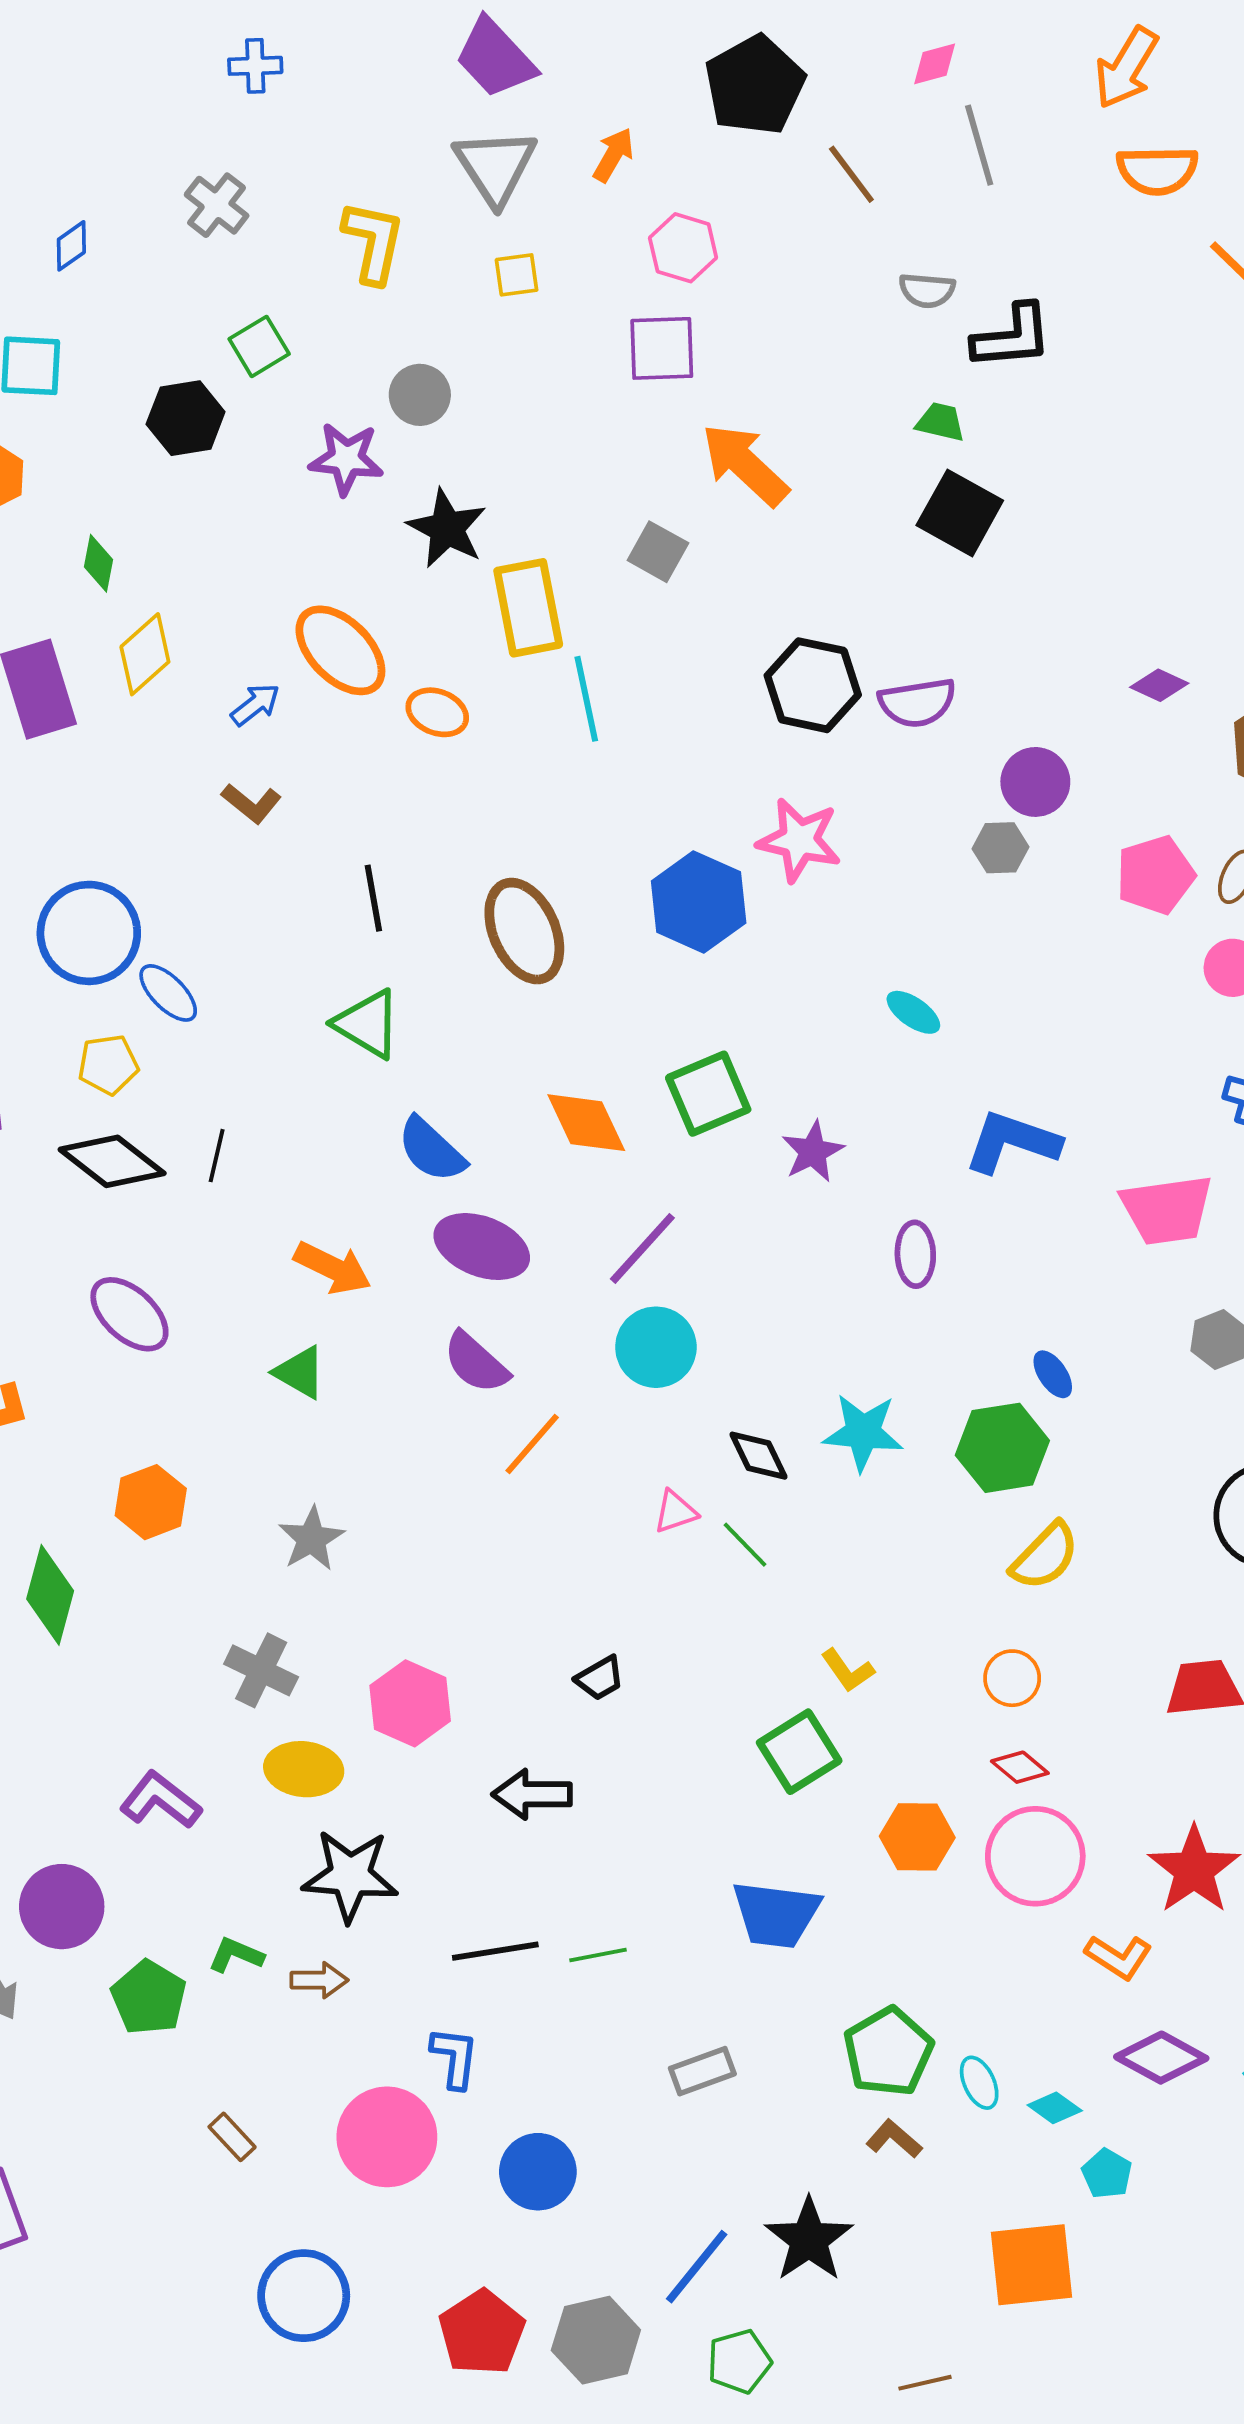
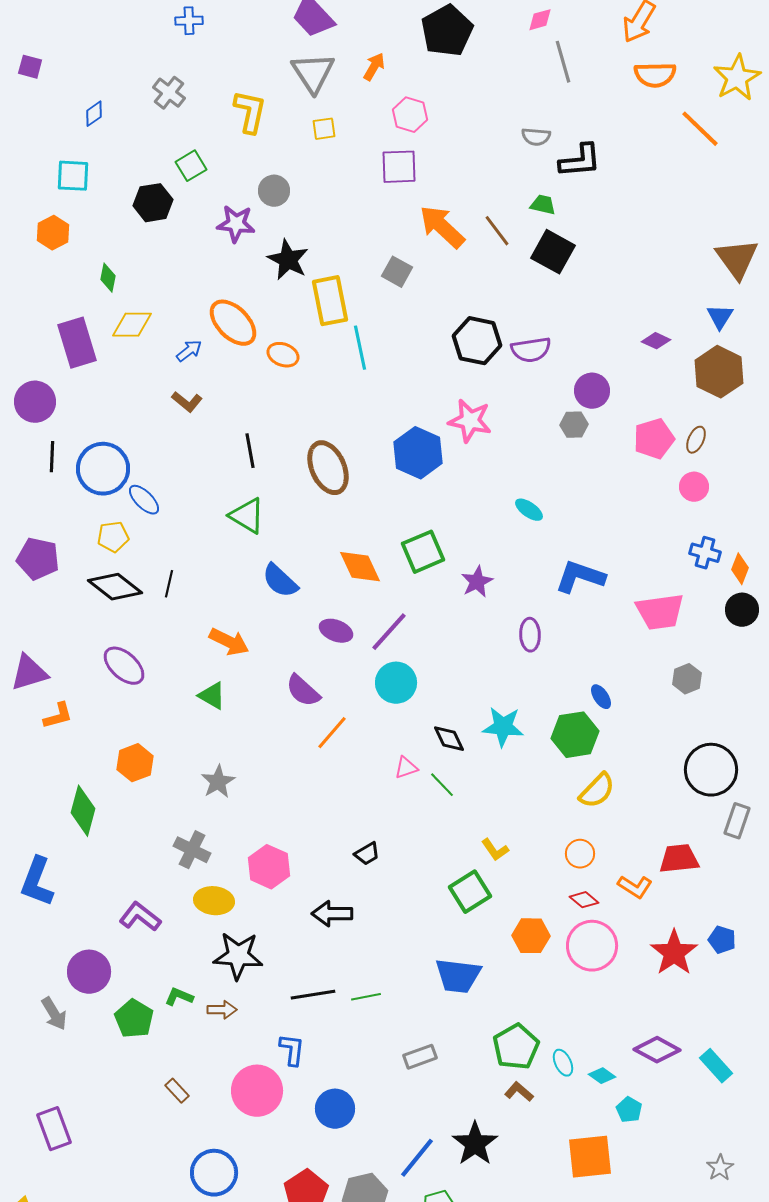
brown line: (851, 174) -> (497, 231), moved
yellow diamond: (145, 654) -> (132, 325), turned 42
purple ellipse: (482, 1247) -> (336, 631), moved, size x0.7
orange L-shape: (1119, 1957) -> (635, 887), moved

